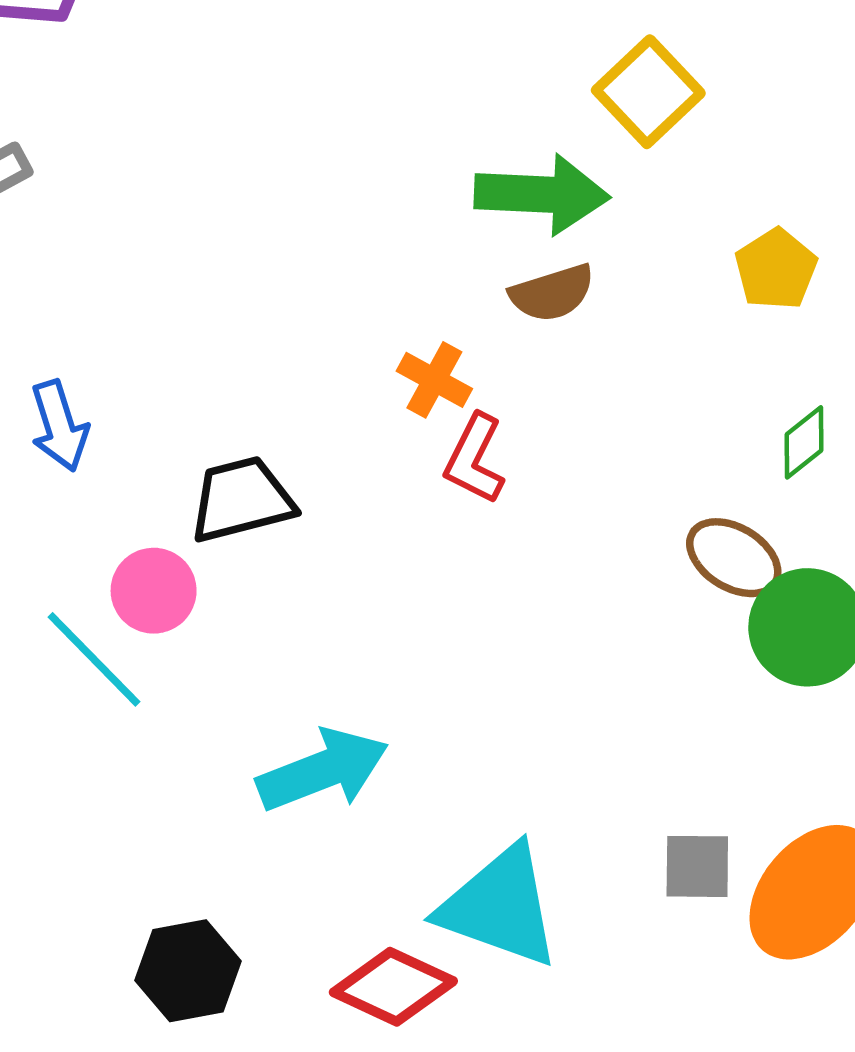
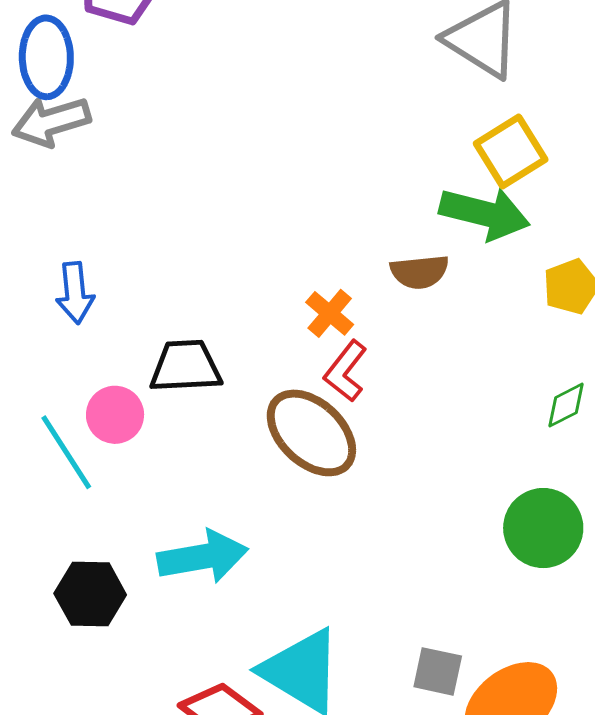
green arrow: (542, 194) -> (485, 213), moved
brown ellipse: (734, 558) -> (311, 433), moved, size x1.5
black hexagon: (188, 971) -> (90, 594), moved

